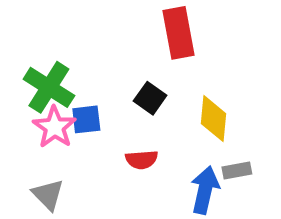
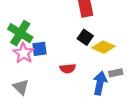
black square: (150, 98) -> (85, 37), moved
yellow diamond: (213, 119) -> (103, 47), turned -70

